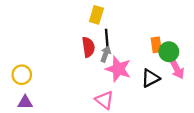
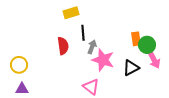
yellow rectangle: (96, 15) -> (71, 13), moved, turned 56
black line: (107, 38) -> (83, 33), moved
red semicircle: (88, 47) -> (63, 46), moved

